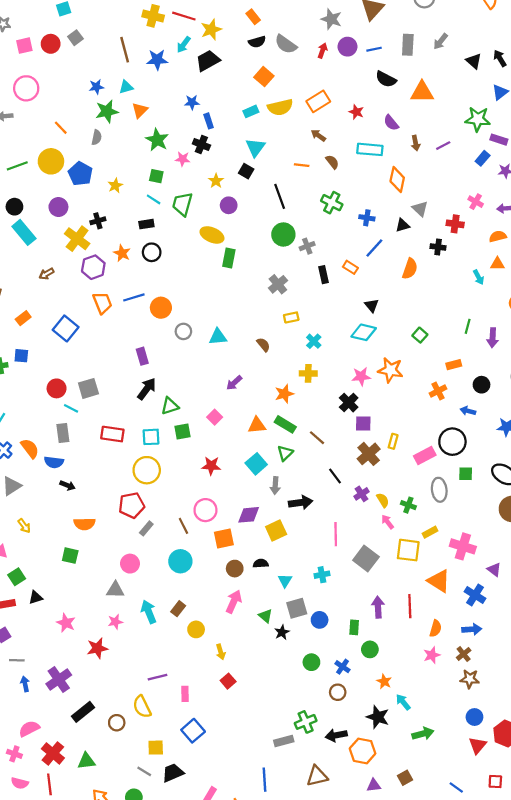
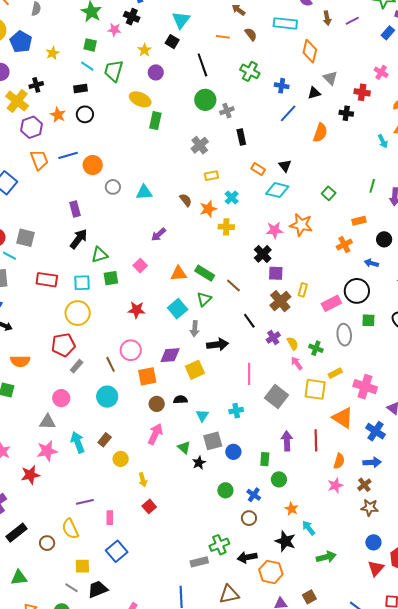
orange rectangle: (350, 267) -> (258, 169), moved
gray square: (88, 388) -> (25, 238), turned 30
orange star: (284, 394) -> (208, 209), moved
pink star: (115, 622) -> (47, 451), size x1.5

